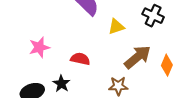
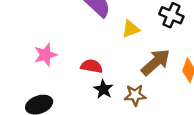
black star: (61, 84) -> (103, 89), moved

